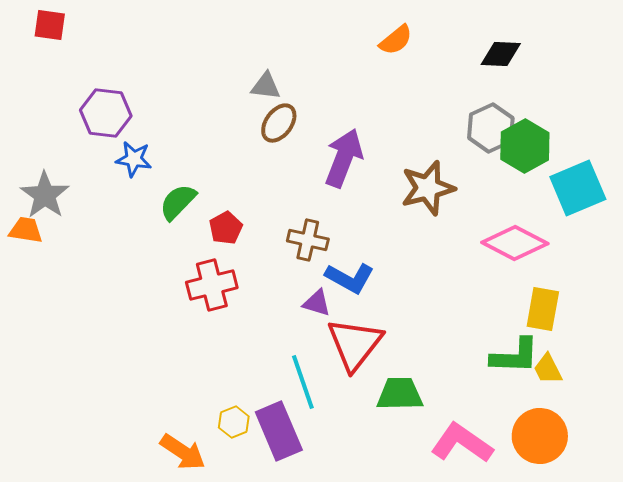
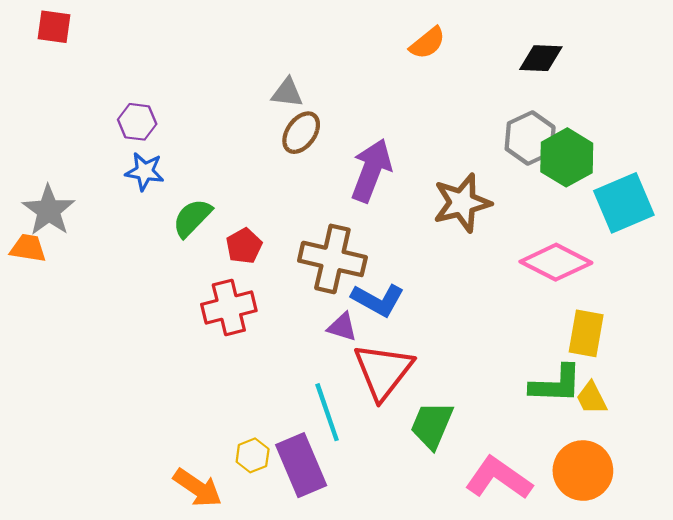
purple hexagon: (106, 113) -> (137, 122), moved, size x0.7
brown cross: (308, 240) -> (332, 259), size x1.5
green trapezoid: (400, 394) -> (432, 425), turned -66

